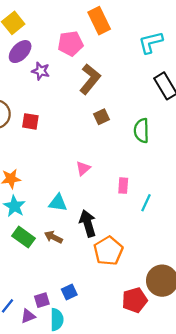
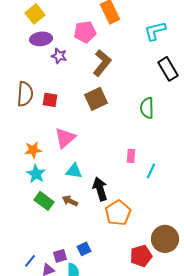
purple ellipse: (20, 52) -> (41, 39), turned 40
brown square: (101, 117) -> (96, 99), moved, size x1.6
pink triangle: (83, 168) -> (65, 138), moved, size x1.6

